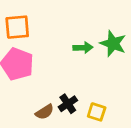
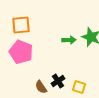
brown semicircle: (45, 112) -> (41, 87), turned 88

